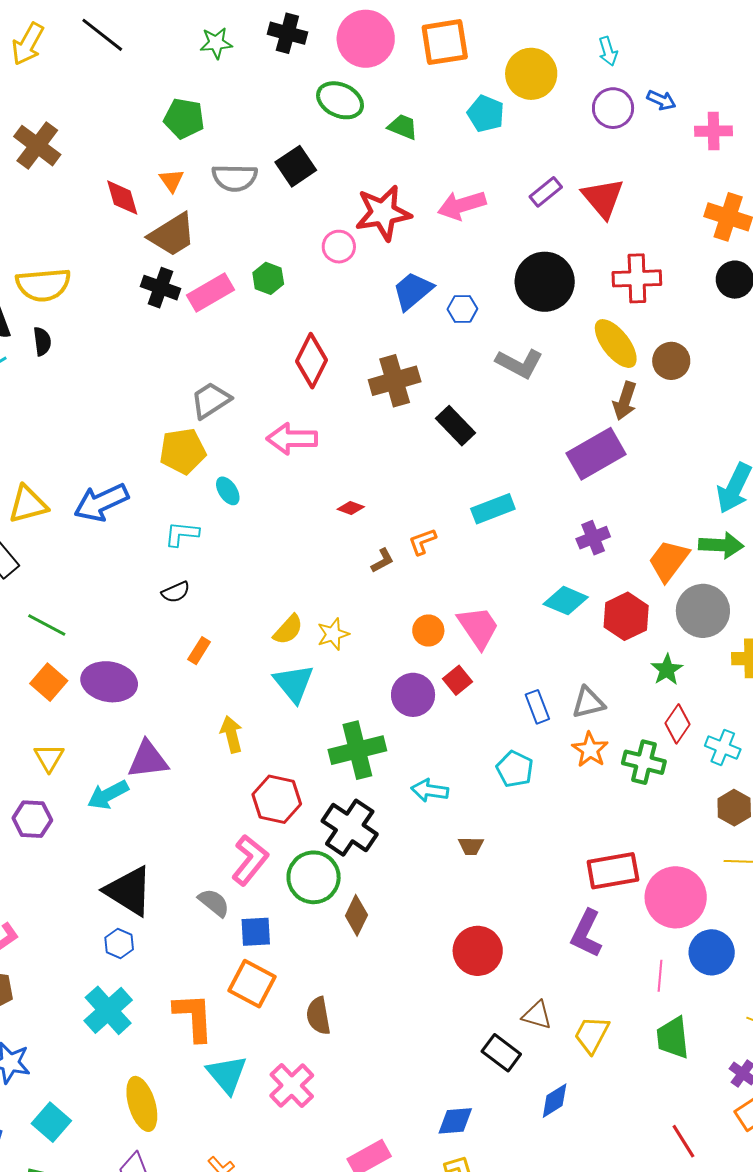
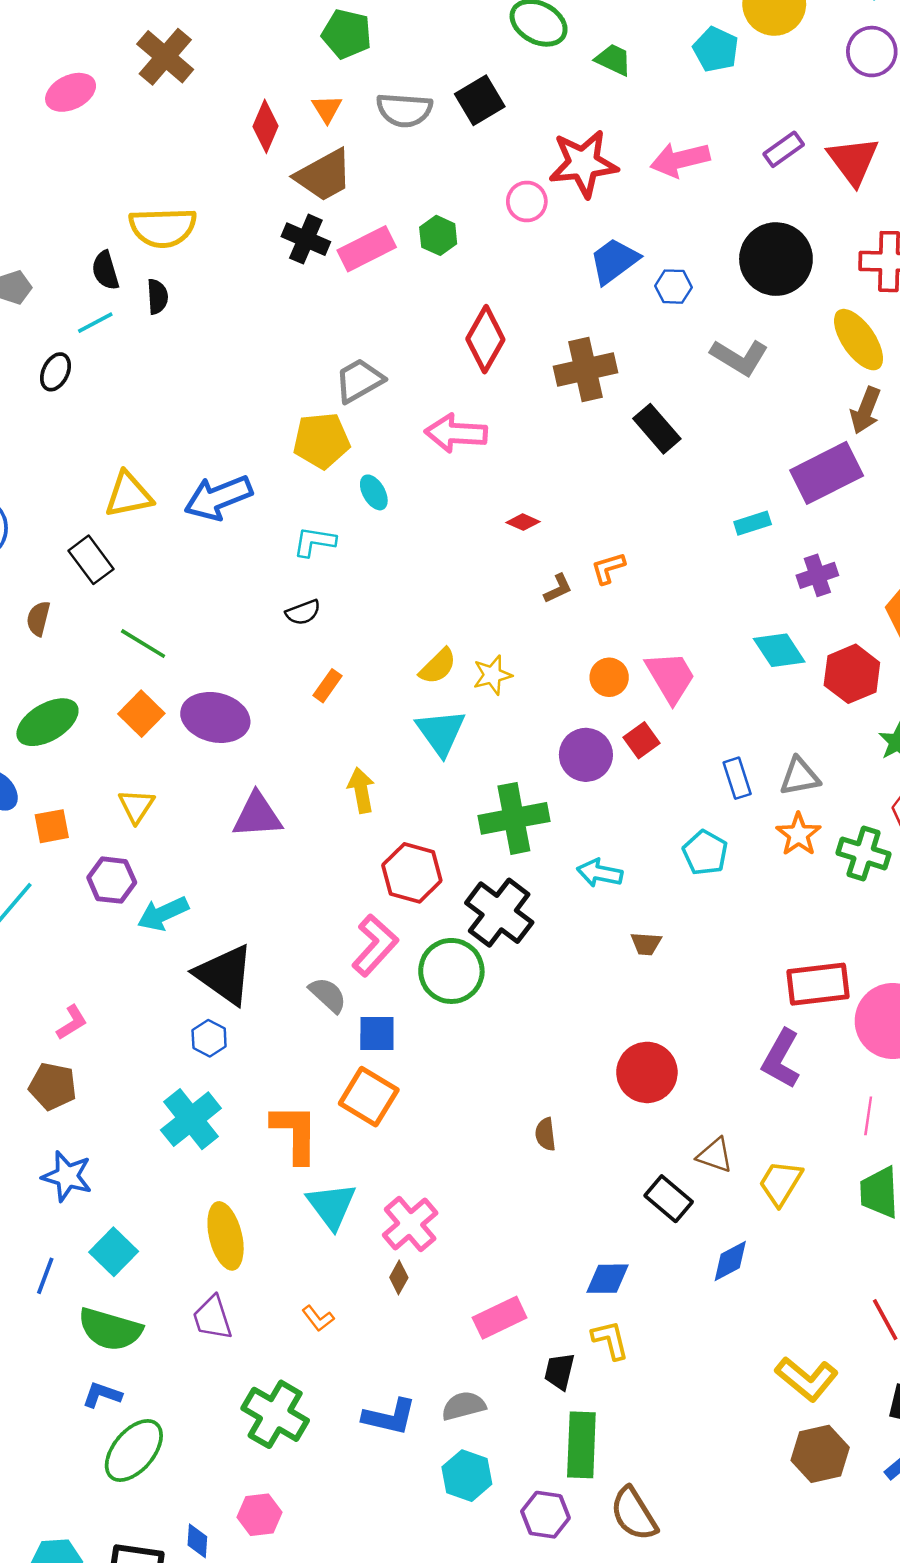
red diamond: (122, 198) -> (265, 126), turned 36
cyan rectangle: (493, 509) -> (753, 523), moved, size x0.7
cyan diamond: (566, 601) -> (779, 650), turned 30
cyan arrow: (108, 795) -> (163, 914), moved
brown diamond: (356, 915) -> (399, 1277), moved, size x0.7
brown semicircle: (318, 1016) -> (545, 1134), moved, size x0.7

